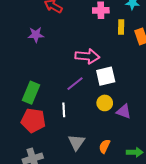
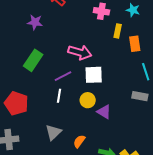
green rectangle: (31, 93) -> (33, 60), moved
white line: (64, 110) -> (59, 96), moved

